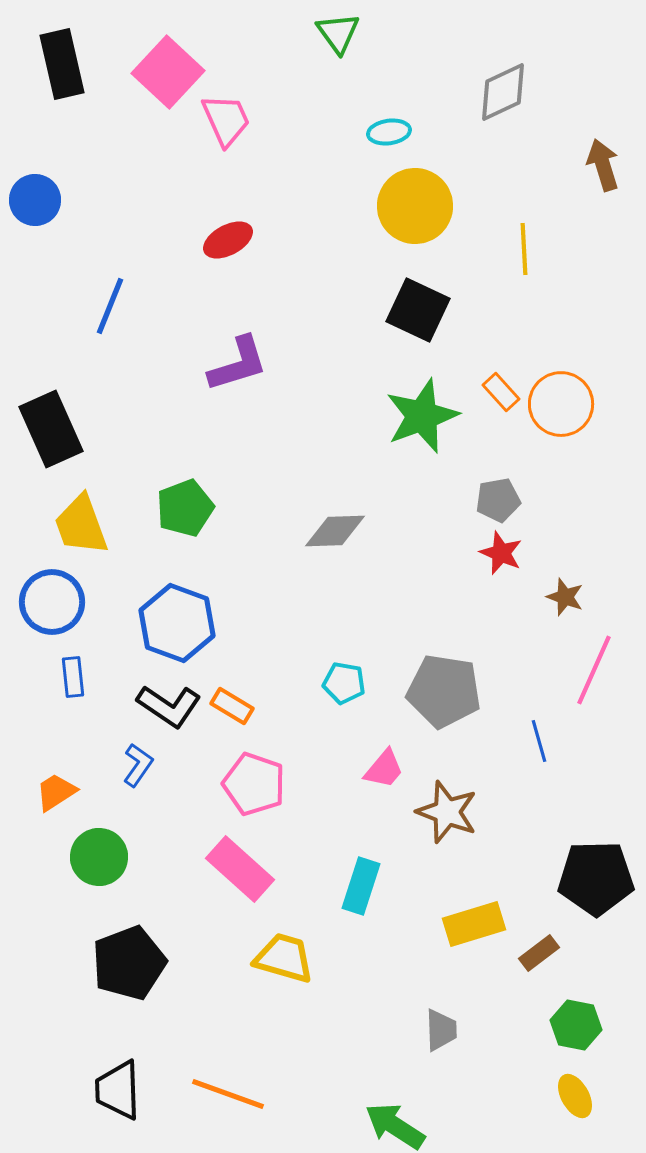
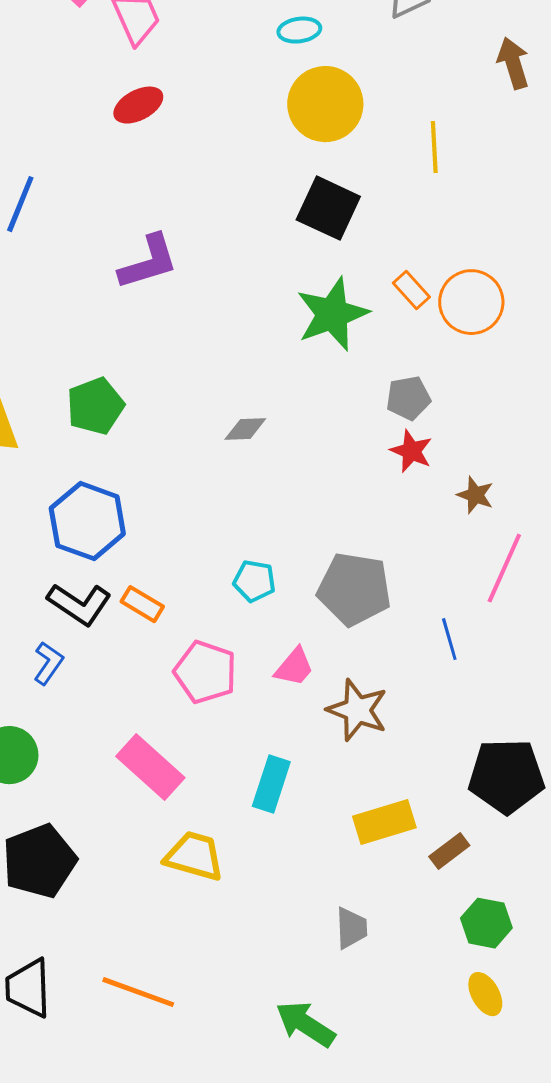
red ellipse: (228, 240) -> (138, 105), moved
gray diamond: (335, 531) -> (245, 429), size x0.7
pink pentagon: (254, 784) -> (205, 672), moved

